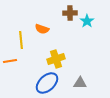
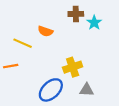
yellow line: (21, 40) -> (23, 43), turned -60
yellow cross: (56, 59) -> (73, 67), moved

